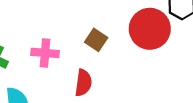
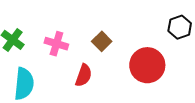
red circle: (150, 29) -> (147, 65), moved

